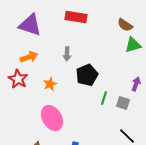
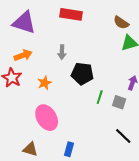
black pentagon: (87, 75) -> (82, 74), turned 30

